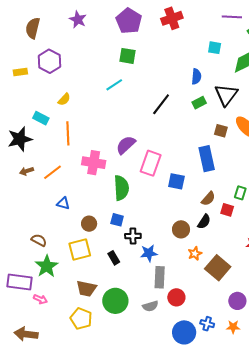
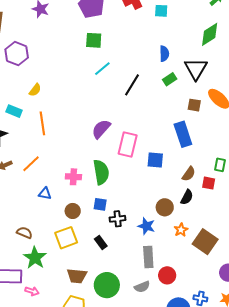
cyan square: (215, 48) -> (161, 11), moved
cyan line: (114, 85) -> (102, 69), moved
pink cross: (94, 163) -> (73, 177), moved, size x0.7
blue star: (149, 253) -> (146, 226), moved, turned 30

